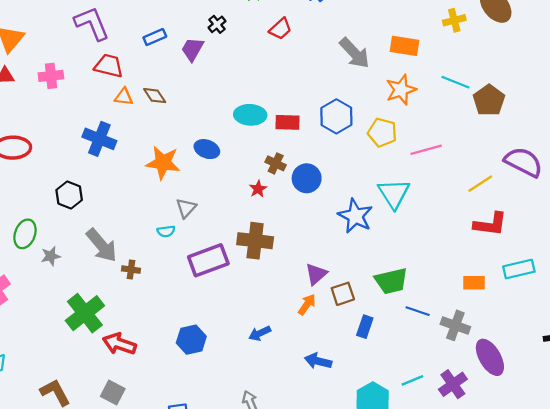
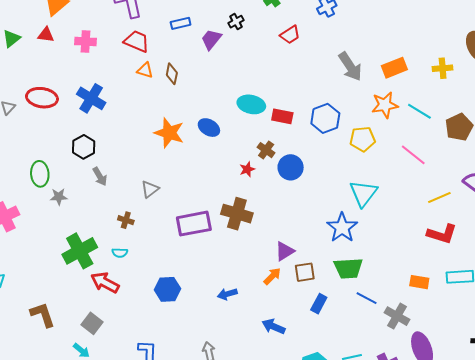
yellow cross: (454, 20) -> (443, 68), moved
orange rectangle: (405, 46) -> (394, 68), turned -40
cyan line: (455, 82) -> (419, 111), moved
brown diamond: (155, 96) -> (172, 74), turned 35
yellow pentagon: (382, 132) -> (363, 139), turned -30
blue cross: (99, 139) -> (91, 98), moved
pink line: (426, 150) -> (413, 155), moved, turned 44
gray triangle: (186, 208) -> (150, 189), moved
blue star: (355, 216) -> (342, 228), moved
cyan semicircle: (166, 231) -> (120, 253), moved
green ellipse: (25, 234) -> (40, 174), turned -35
gray arrow: (102, 245) -> (100, 176), moved, size x0.6

